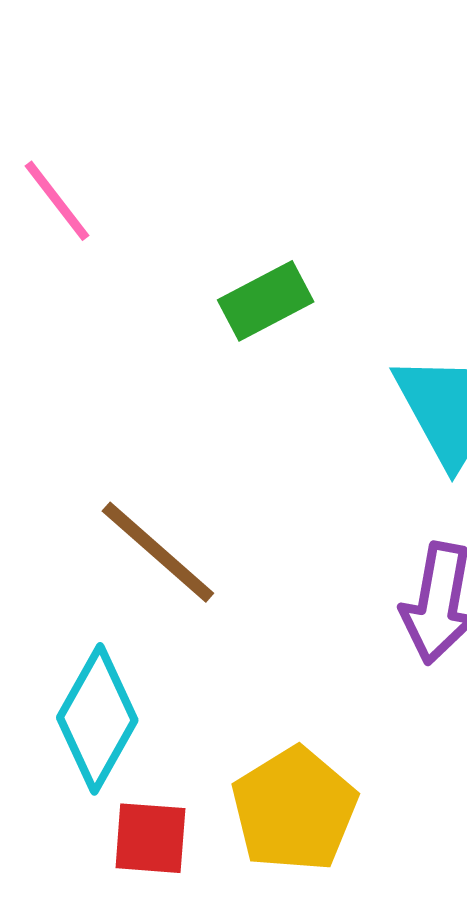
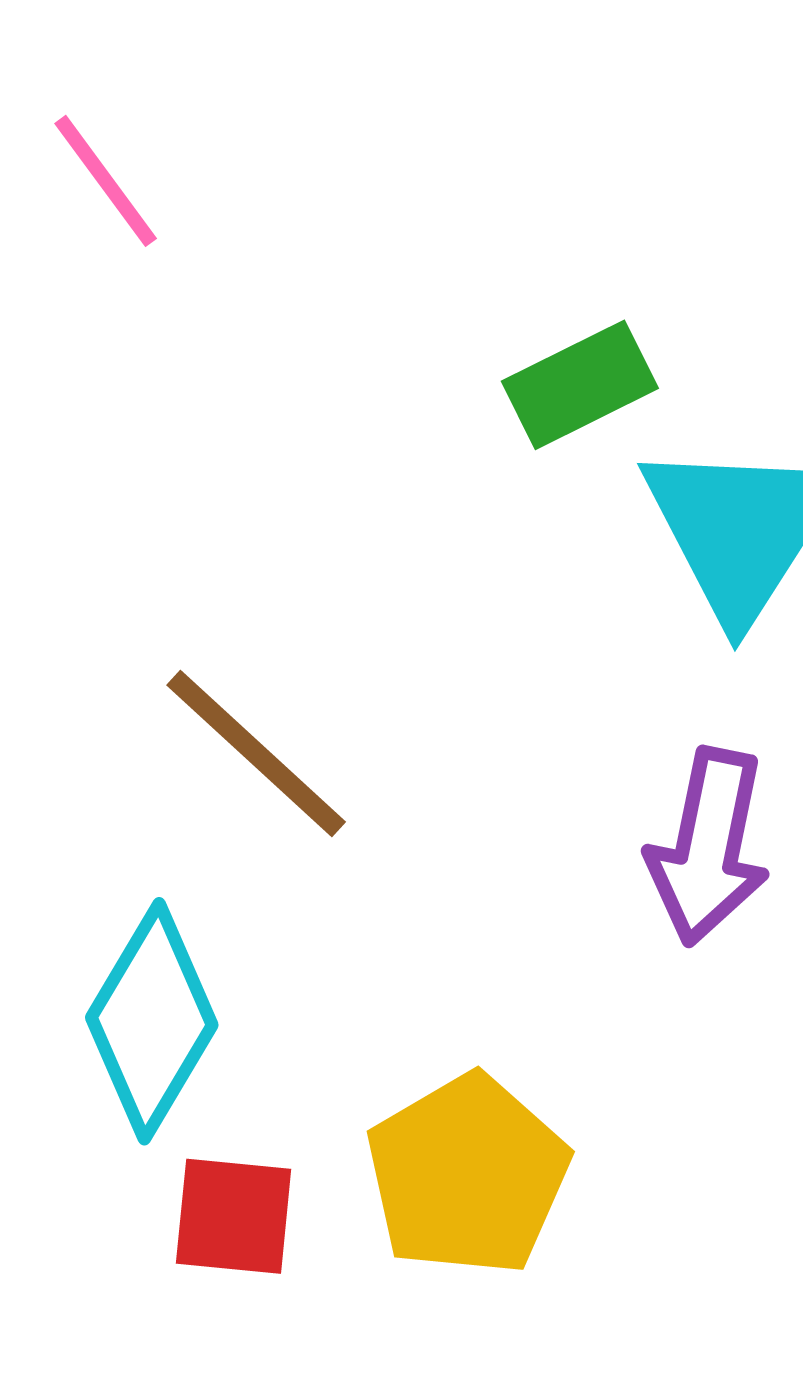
green rectangle: (266, 301) -> (580, 385), moved

